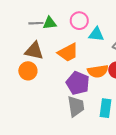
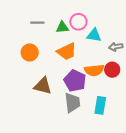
green triangle: (50, 23) -> (62, 27), moved
brown triangle: (34, 51) -> (43, 86), moved
orange circle: (28, 71) -> (30, 52), moved

